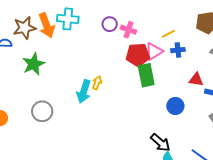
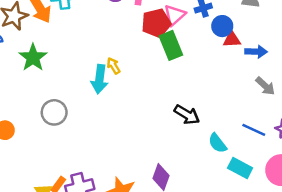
yellow arrow: (97, 83) -> (113, 66), turned -40
blue circle: (175, 106) -> (222, 26), moved
black arrow: (160, 143) -> (187, 115), moved

